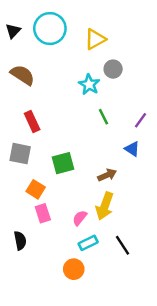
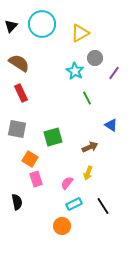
purple line: (140, 120) -> (114, 73), moved
red rectangle: (32, 121) -> (21, 93), moved
yellow arrow: (105, 206) -> (88, 173), size x0.6

